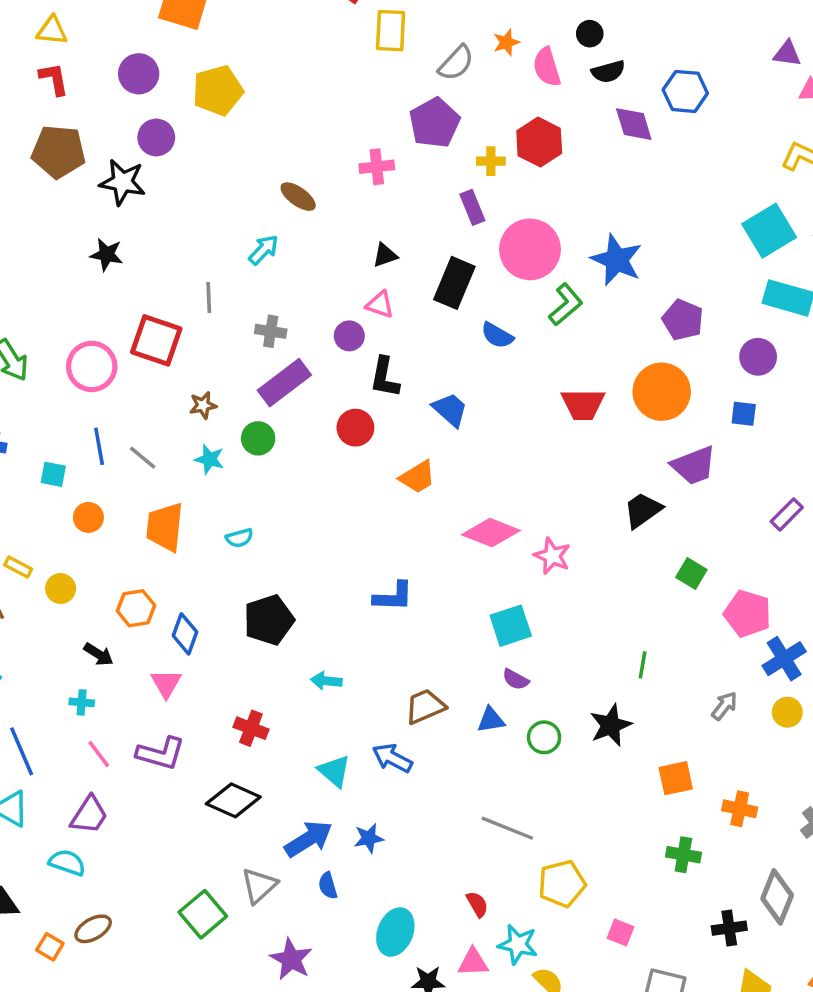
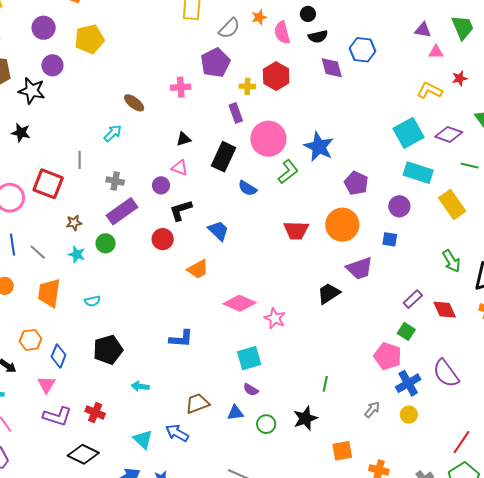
black L-shape: (385, 377) -> (181, 210), turned 60
green square: (691, 574) -> (406, 331), moved
purple L-shape: (161, 753) -> (57, 416), moved

